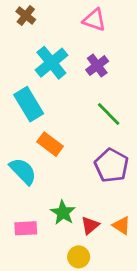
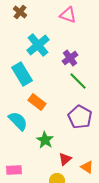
purple cross: (97, 66) -> (70, 58), moved
green star: (63, 213) -> (45, 140), moved
orange triangle: (121, 225) -> (87, 167), moved
pink rectangle: (26, 228) -> (14, 170), moved

